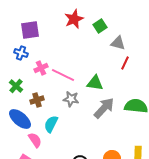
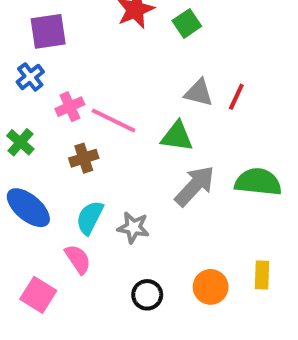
gray triangle: (118, 43) -> (199, 93), moved
blue cross: (21, 53) -> (30, 77), turned 32
gray star: (71, 99) -> (133, 227), moved
brown cross: (37, 100) -> (84, 158), moved
pink semicircle: (35, 140) -> (78, 259), moved

